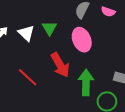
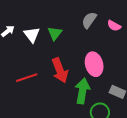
pink ellipse: (82, 40) -> (94, 64), moved
red line: (28, 77) -> (27, 78), turned -70

